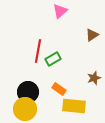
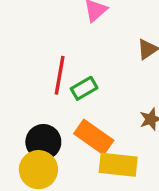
orange rectangle: (59, 89) -> (94, 137), size x1.6

